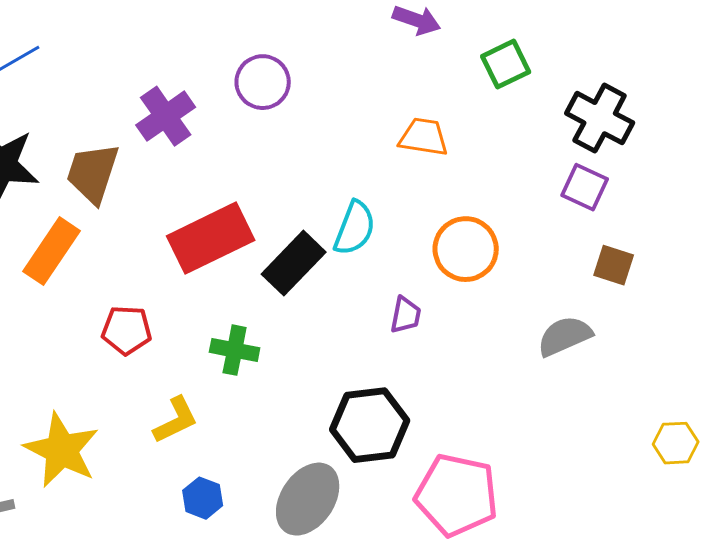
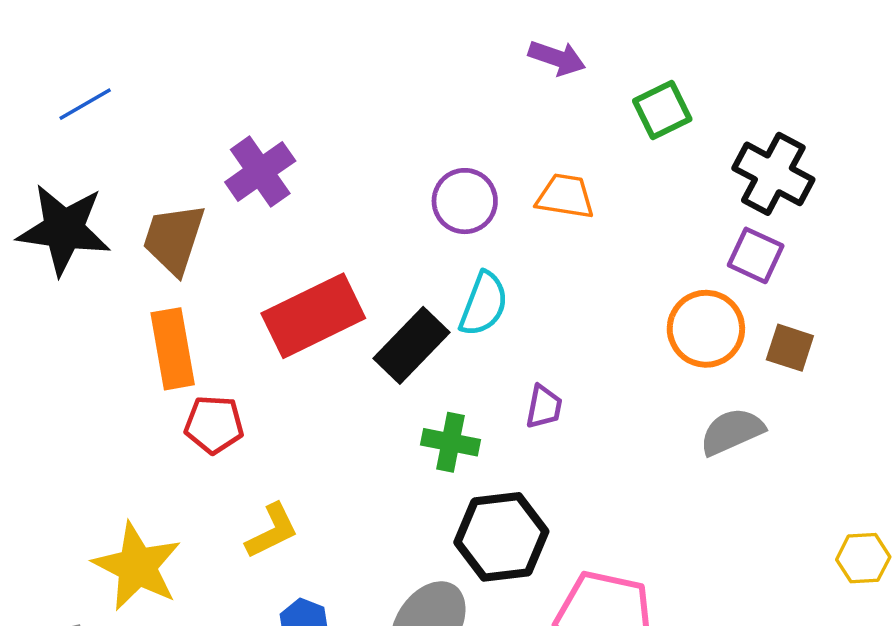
purple circle: (263, 82) -> (465, 201), moved
orange circle: (466, 249) -> (706, 329), moved
orange rectangle: (52, 251) -> (173, 349), moved, turned -44
green cross: (235, 350) -> (451, 442), moved

